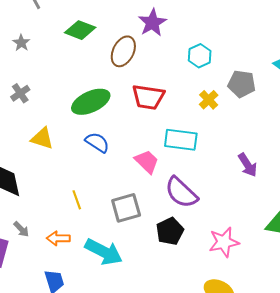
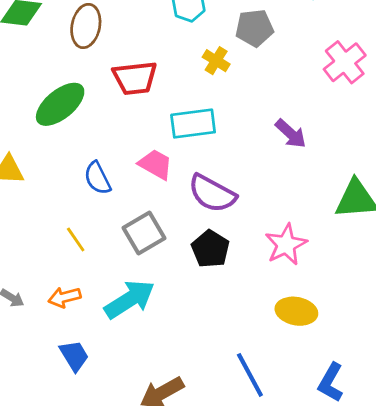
blue semicircle: (97, 142) -> (97, 178), moved, turned -135
cyan arrow: (104, 252) -> (130, 299), turned -45

